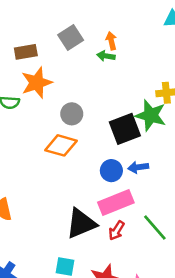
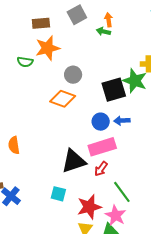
green line: (155, 227) -> (122, 192), moved

